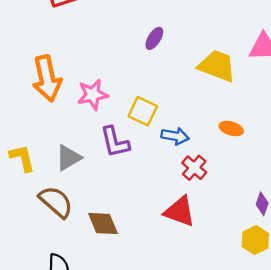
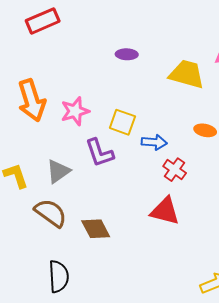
purple ellipse: (154, 38) -> (127, 54), turned 65

